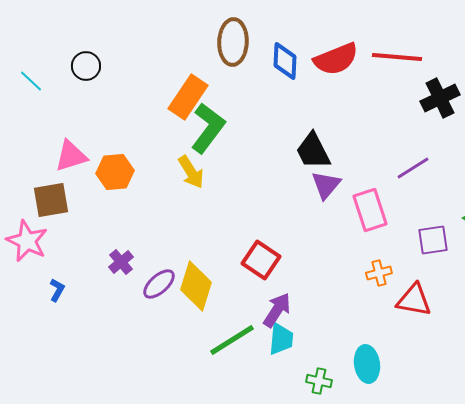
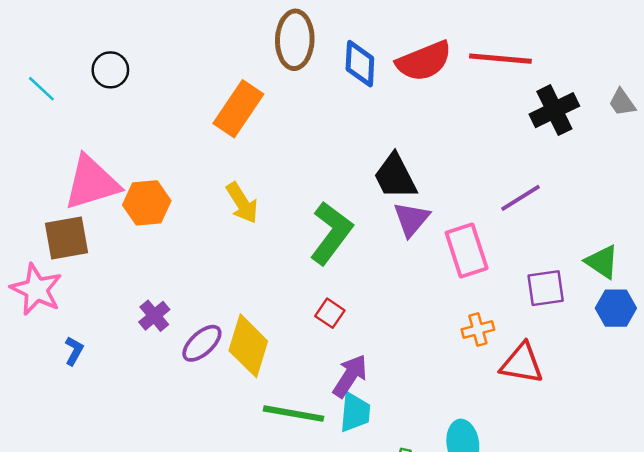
green L-shape: (208, 128) -> (331, 233), moved
pink triangle: (71, 156) -> (92, 183), size x1.4
red square: (261, 260) -> (330, 313), size x0.6
green line: (232, 340) -> (294, 414), turned 42

